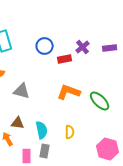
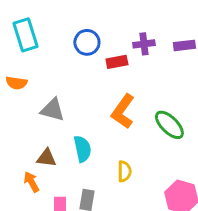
purple cross: (83, 47) -> (144, 44), turned 32
orange L-shape: (69, 92) -> (123, 111), turned -75
cyan semicircle: (42, 130) -> (82, 149), moved

